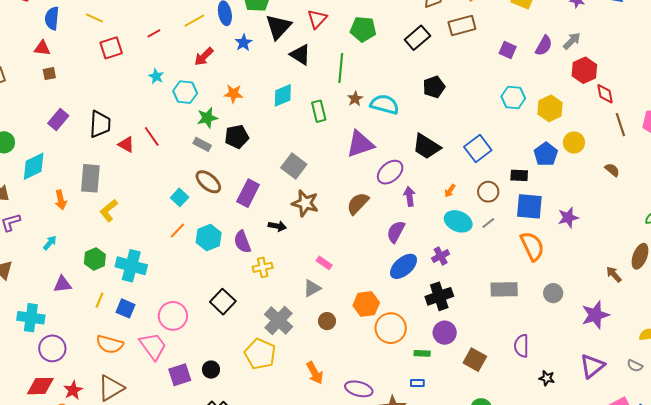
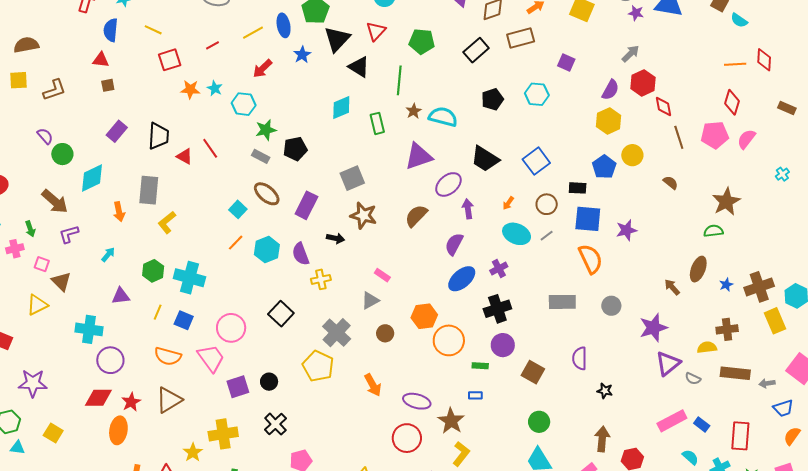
purple semicircle: (544, 46) -> (610, 90), moved
orange star: (233, 94) -> (190, 89), moved
cyan hexagon: (513, 97) -> (537, 94), moved
gray square: (294, 166) -> (352, 178), turned 30
purple triangle: (592, 366) -> (668, 363), moved

